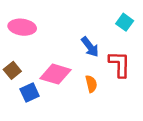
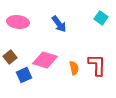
blue arrow: (90, 47) -> (59, 24), moved
red L-shape: (120, 64) -> (97, 65), moved

